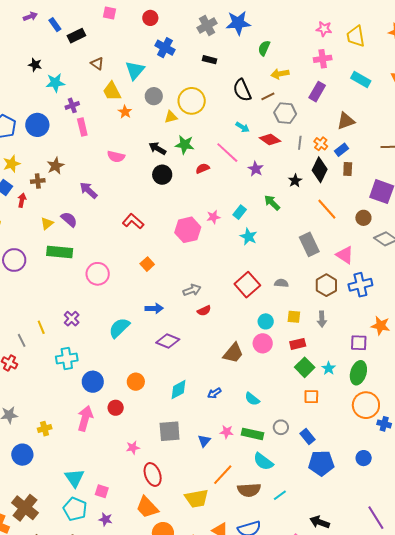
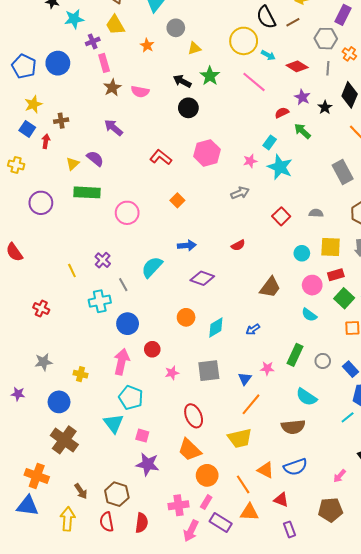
yellow trapezoid: (112, 91) -> (115, 25), moved
yellow circle: (192, 101) -> (244, 41), moved
gray hexagon: (285, 113) -> (326, 39), moved
orange cross: (321, 144) -> (349, 54), moved
green star: (185, 145) -> (210, 76), turned 30
brown star: (56, 166) -> (112, 88), moved
red semicircle: (203, 168) -> (282, 113), moved
purple star: (256, 169) -> (302, 97), moved
pink star: (213, 217) -> (250, 161), moved
pink hexagon: (188, 230) -> (207, 153), moved
cyan star: (248, 237) -> (280, 167), size x1.4
red square: (247, 285) -> (281, 216), size x0.7
gray arrow: (192, 290) -> (240, 193), moved
yellow square: (294, 317) -> (331, 247), size x1.5
gray line: (22, 340) -> (123, 285), moved
pink circle: (263, 343) -> (312, 285), moved
orange circle: (136, 382) -> (186, 317), moved
cyan semicircle: (252, 399) -> (309, 315), moved
yellow cross: (45, 429) -> (80, 374), turned 32
green rectangle: (253, 434) -> (295, 355), moved, turned -75
pink star: (133, 448) -> (172, 373), moved
orange line: (223, 475) -> (251, 404), moved
cyan line: (280, 495) -> (348, 417), moved
brown cross: (25, 508) -> (64, 440), moved
cyan pentagon: (75, 509) -> (131, 398), moved
purple star: (106, 519) -> (148, 464), size x1.6

